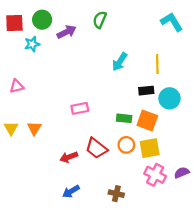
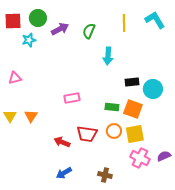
green semicircle: (100, 20) -> (89, 31), moved
cyan arrow: (120, 62) -> (108, 56), turned -30
yellow line: (157, 64) -> (124, 23), moved
red trapezoid: (96, 148) -> (87, 134), turned -30
red arrow: (69, 157) -> (62, 142), turned 42

